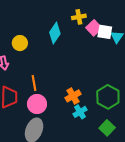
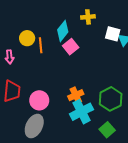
pink square: (94, 28) -> (71, 47), moved
orange line: (34, 83) -> (41, 45), moved
cyan cross: (80, 112) -> (81, 112), size x1.6

